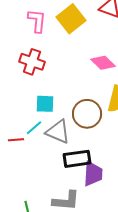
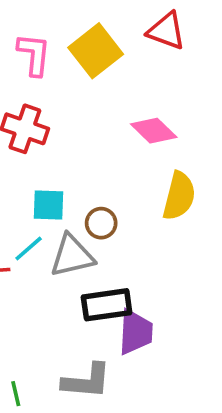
brown circle: (87, 114) -> (101, 223), moved, size x0.6
gray triangle: (58, 132) -> (72, 256), turned -36

